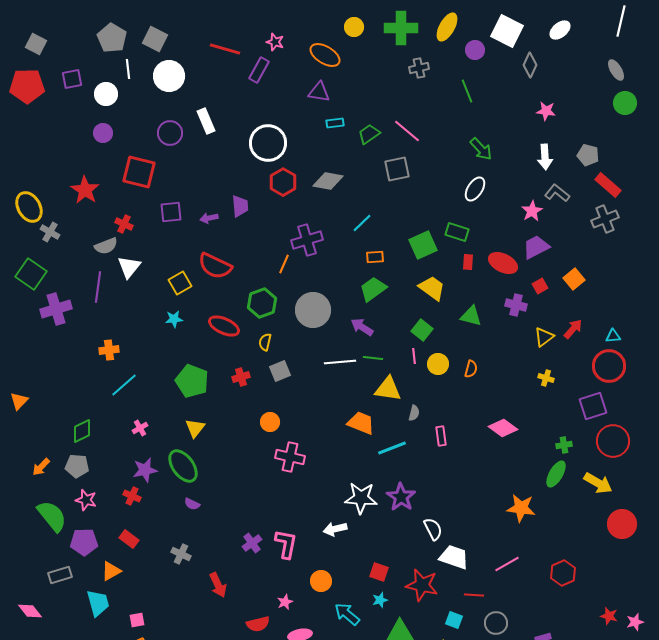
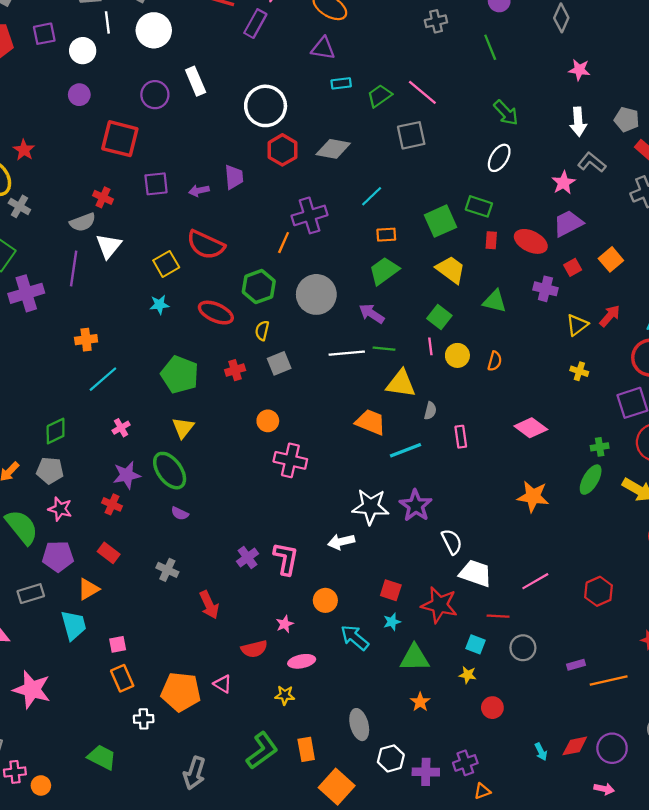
red star: (85, 190) -> (24, 150), moved, size x0.7
orange star: (521, 508) -> (533, 497), moved

